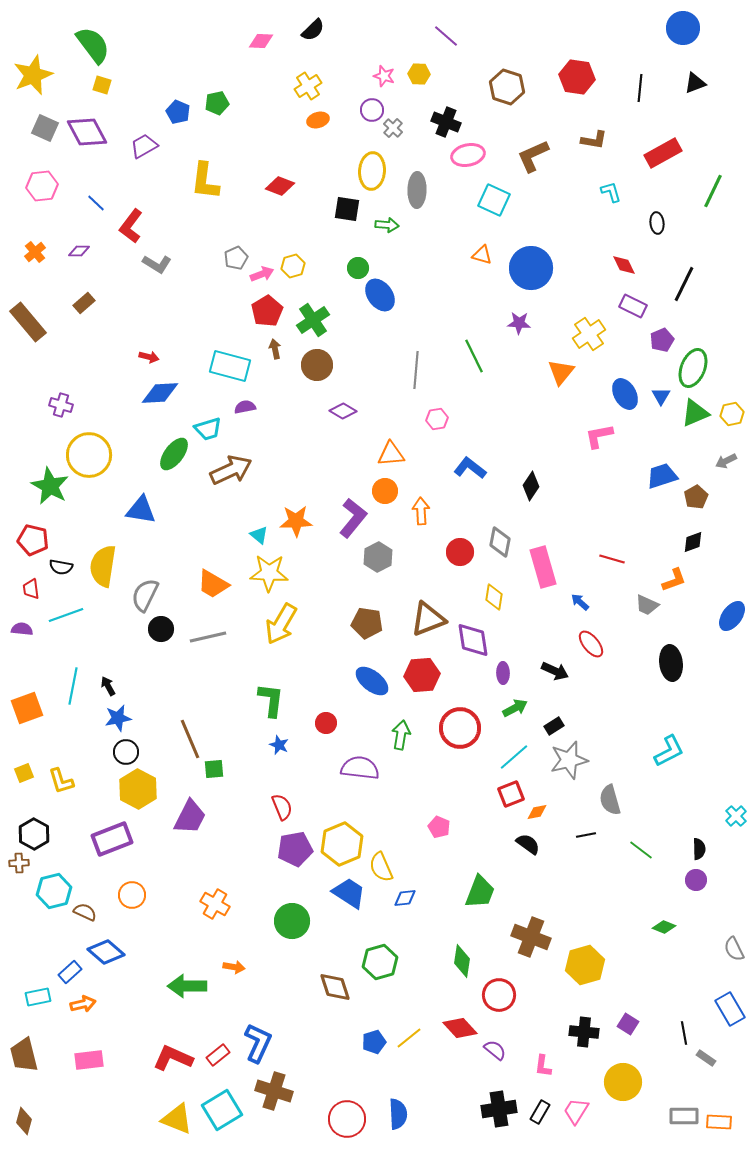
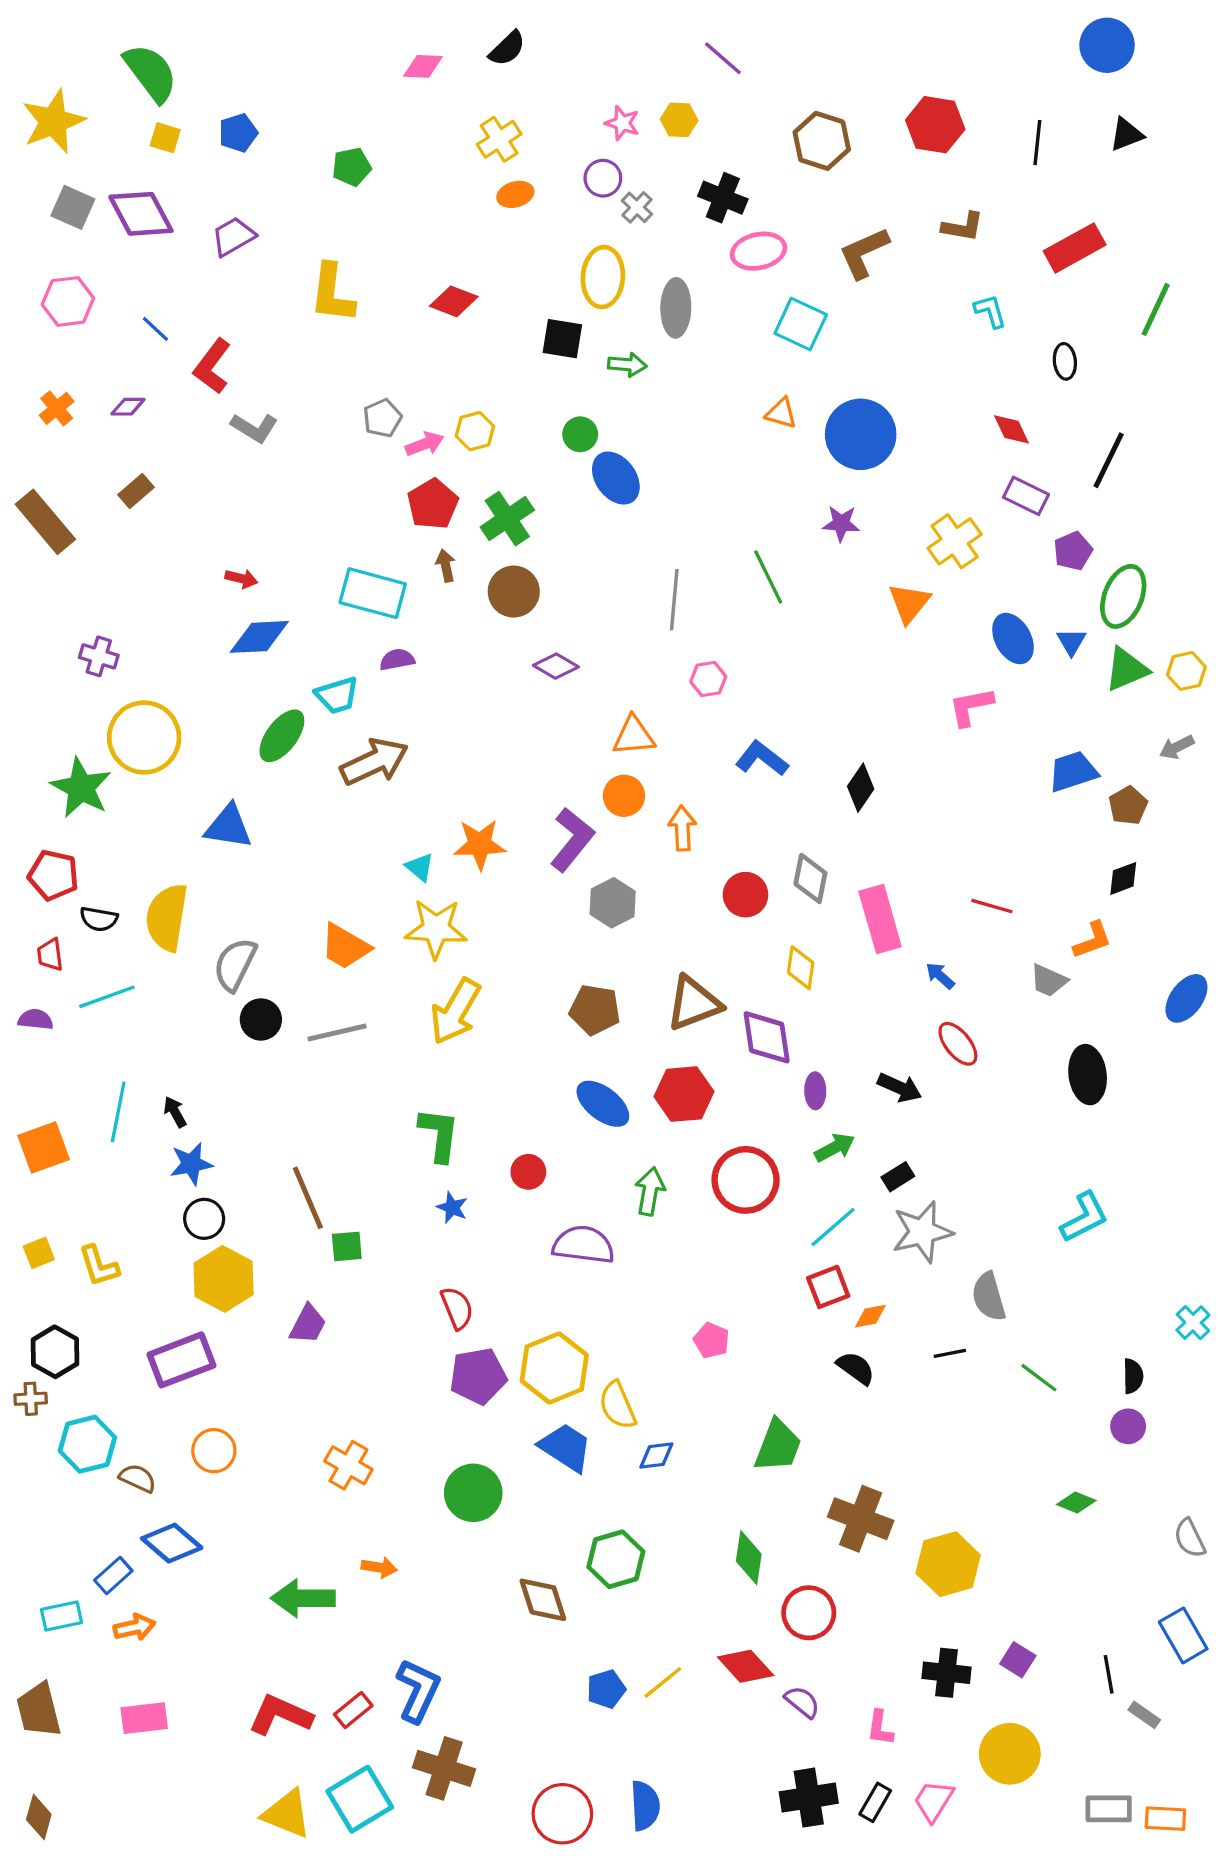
blue pentagon: (178, 112) -> (238, 133), moved, turned 30
purple trapezoid: (190, 817) -> (308, 1324), size x0.7

